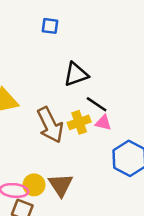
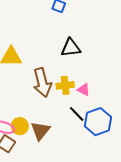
black line: (97, 104) -> (77, 114), moved

